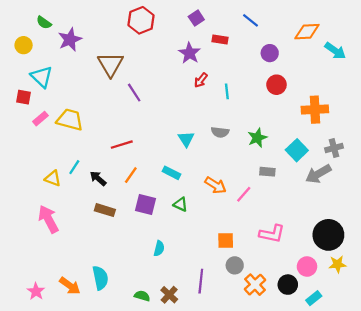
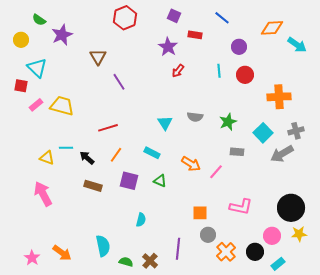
purple square: (196, 18) -> (174, 16), turned -32
brown triangle: (110, 64) -> (98, 57), size x0.7
cyan line: (227, 91) -> (219, 71), moved
cyan line: (74, 167) -> (66, 148), turned 56
cyan semicircle: (100, 278) -> (103, 246), moved

